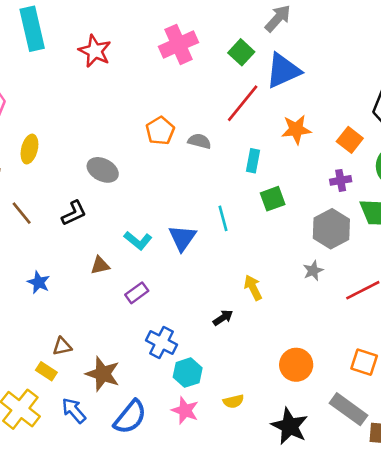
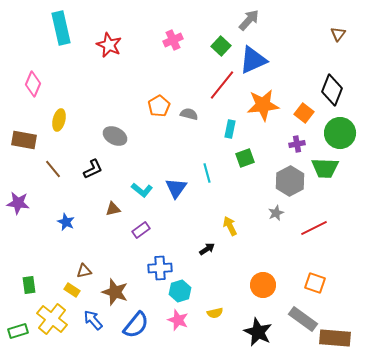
pink cross: (178, 44) -> (173, 40), size x0.7
orange star: (296, 129) -> (263, 105), size x1.4
blue cross: (162, 343) -> (160, 268), turned -30

